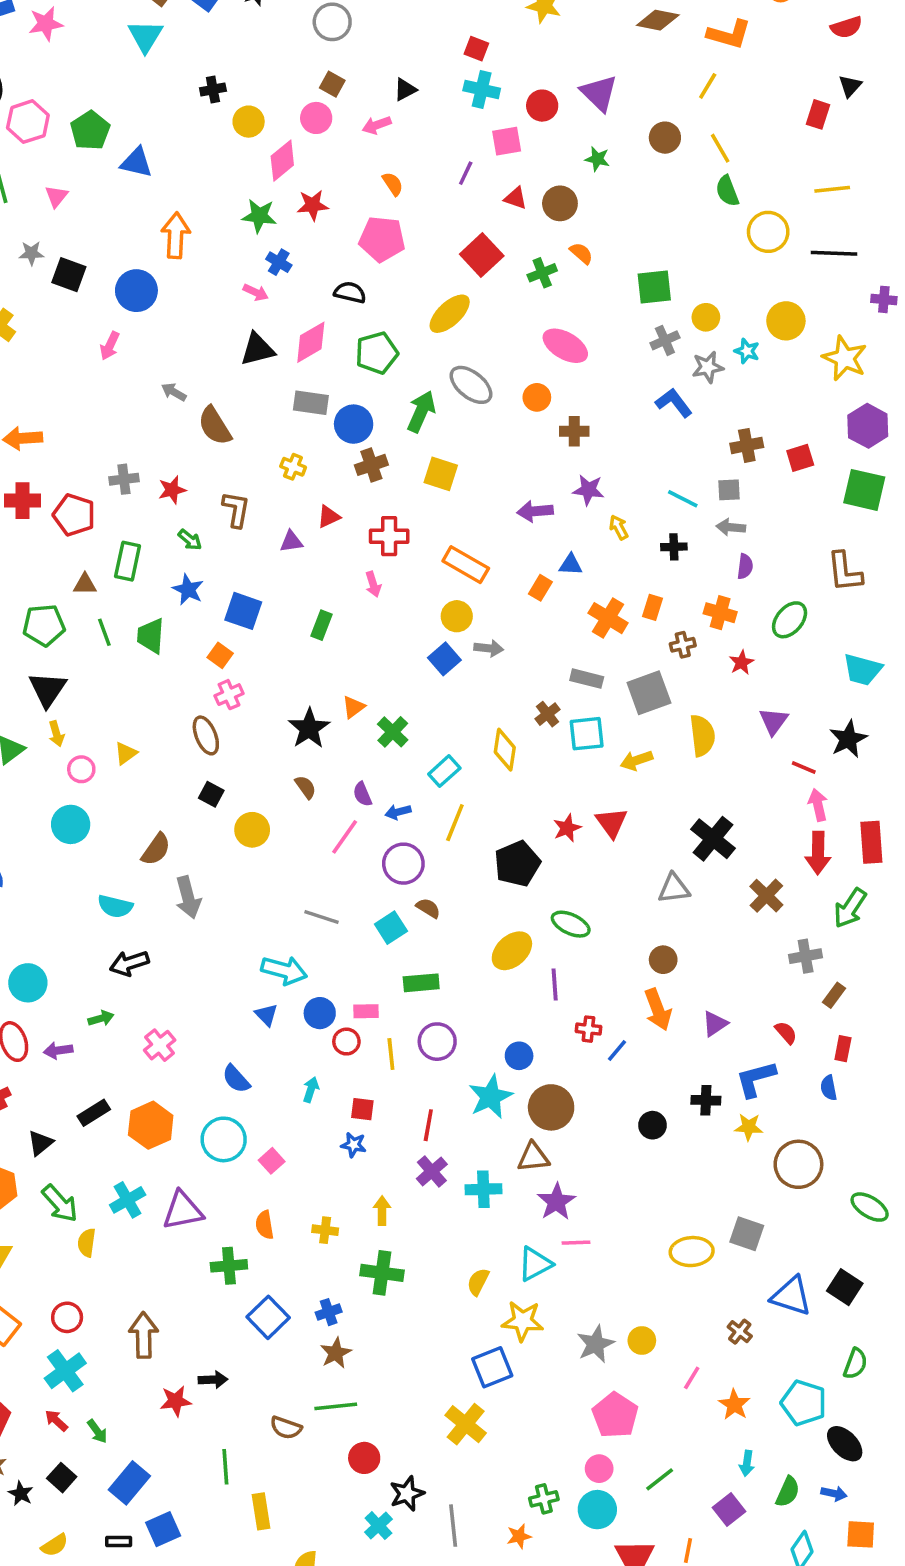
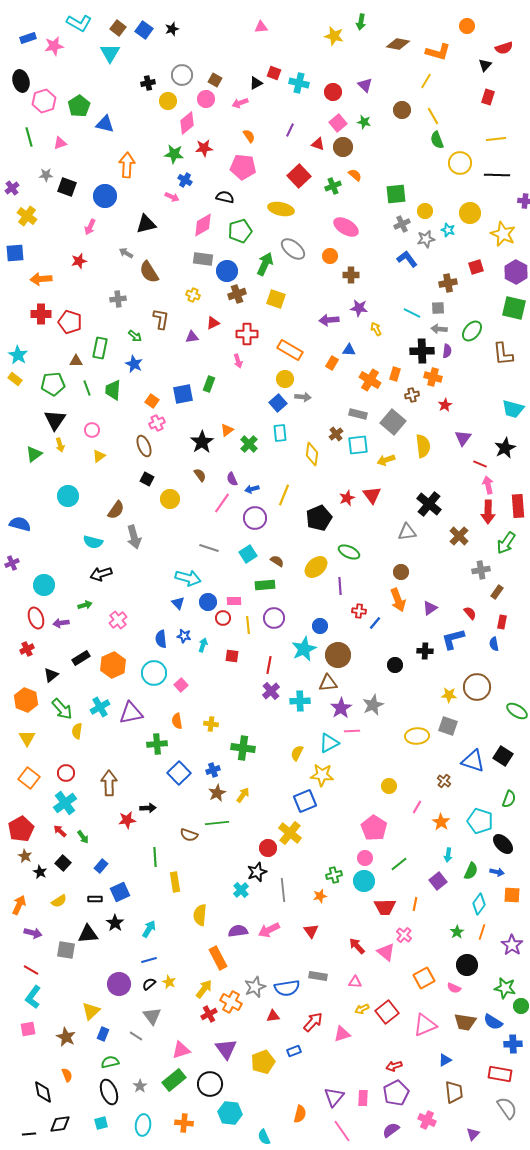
gray circle: (332, 22) -> (182, 75), moved
red square: (476, 49) -> (274, 73), moved
black triangle: (850, 86) -> (485, 65), moved
purple triangle: (599, 93) -> (365, 85), size x0.7
pink square: (507, 141) -> (338, 123), moved, turned -30
pink triangle: (56, 196) -> (60, 143), turned 32
yellow ellipse: (450, 314) -> (281, 209), turned 55
black triangle: (257, 349) -> (146, 224), moved
red square: (800, 458) -> (476, 267), moved
gray cross: (124, 479) -> (118, 299), moved
red star: (172, 490) -> (79, 261), moved
black cross: (674, 547) -> (422, 351), moved, size x1.6
blue square: (243, 611) -> (183, 394), moved, turned -30
green ellipse: (790, 620) -> (472, 331), moved
gray square: (649, 693) -> (393, 422), turned -30
pink circle: (81, 769) -> (92, 430), moved
cyan rectangle: (444, 771) -> (280, 433), moved, turned -54
brown semicircle: (428, 908) -> (277, 561), moved
blue semicircle: (236, 1079) -> (161, 639), turned 36
yellow star: (749, 1127) -> (449, 695), moved
blue star: (354, 1145) -> (184, 636), moved
yellow arrow: (382, 1211) -> (243, 795), moved, turned 35
gray star: (596, 1344) -> (373, 705), moved
red circle: (364, 1458) -> (268, 848), moved
blue rectangle: (129, 1483) -> (101, 866), size x0.6

